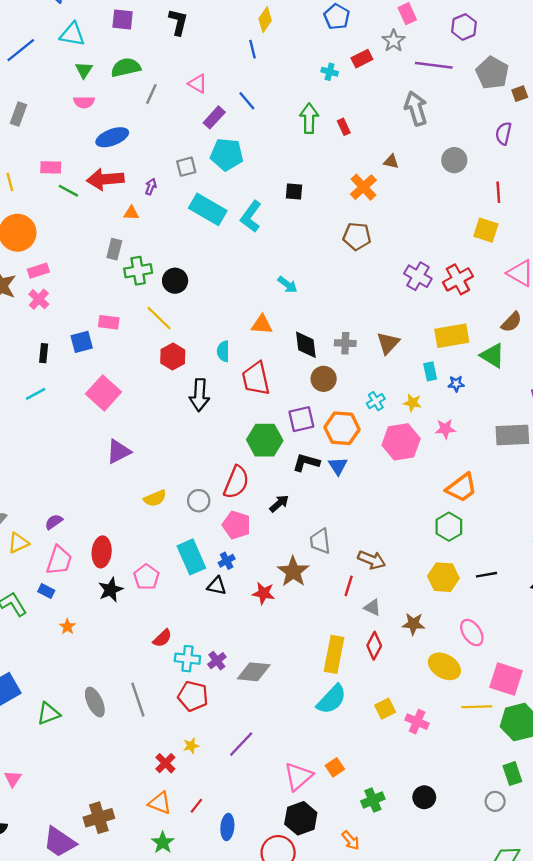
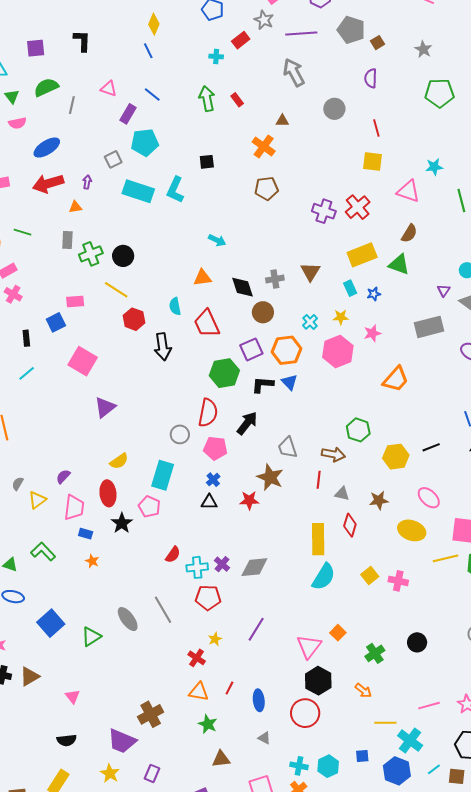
green line: (68, 191) -> (22, 232), moved
yellow semicircle: (155, 498) -> (119, 461), moved
black arrow: (279, 503) -> (247, 423), size x1.4
green hexagon: (449, 527) -> (358, 430), moved
cyan rectangle: (191, 557) -> (163, 475), moved, turned 52
blue rectangle: (46, 591) -> (86, 534), moved

